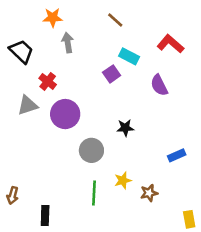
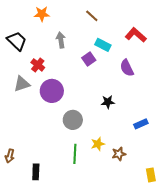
gray arrow: (68, 43) -> (61, 40), moved
black star: (125, 128) -> (108, 102), moved

